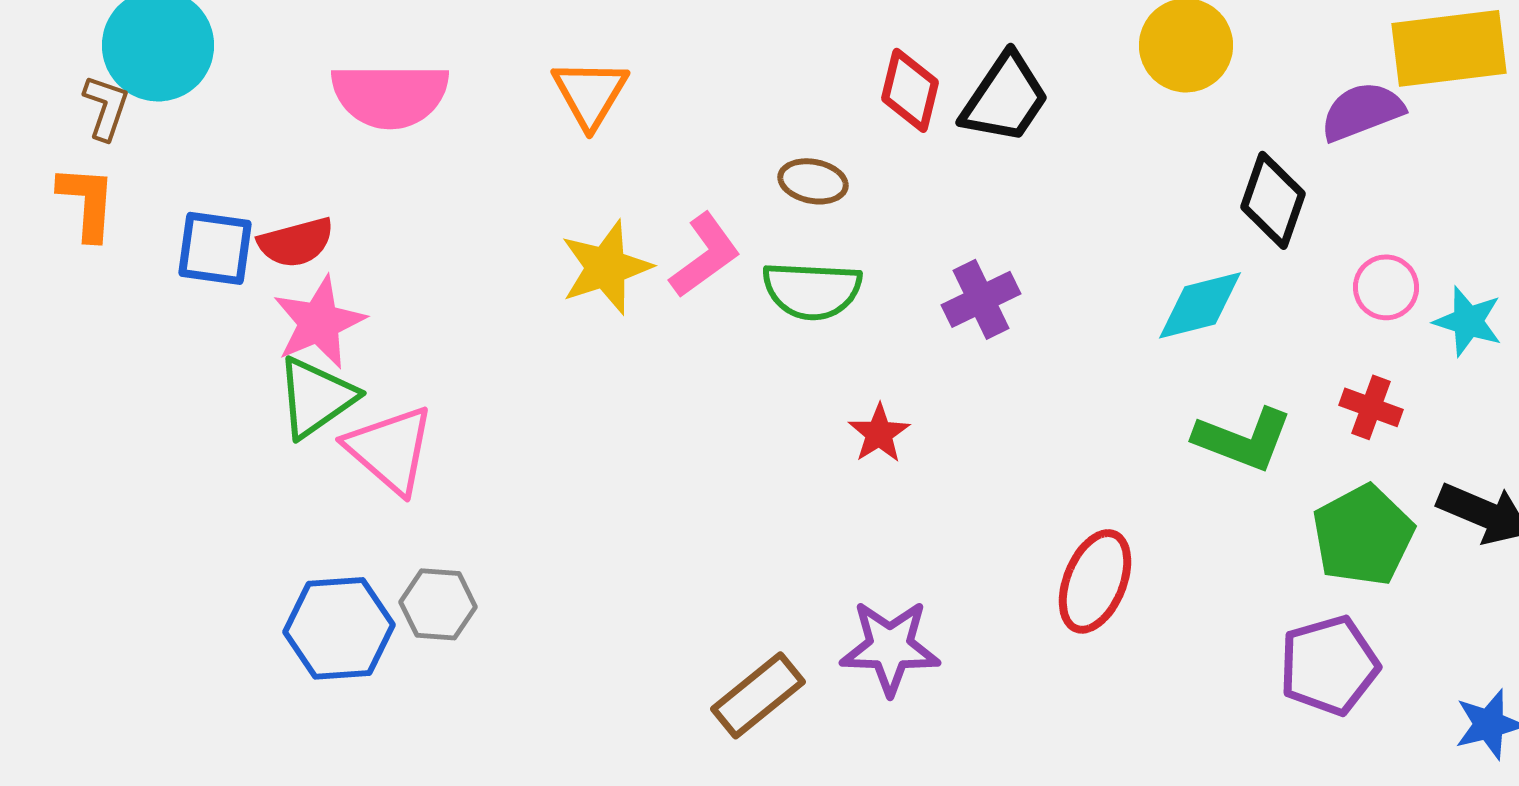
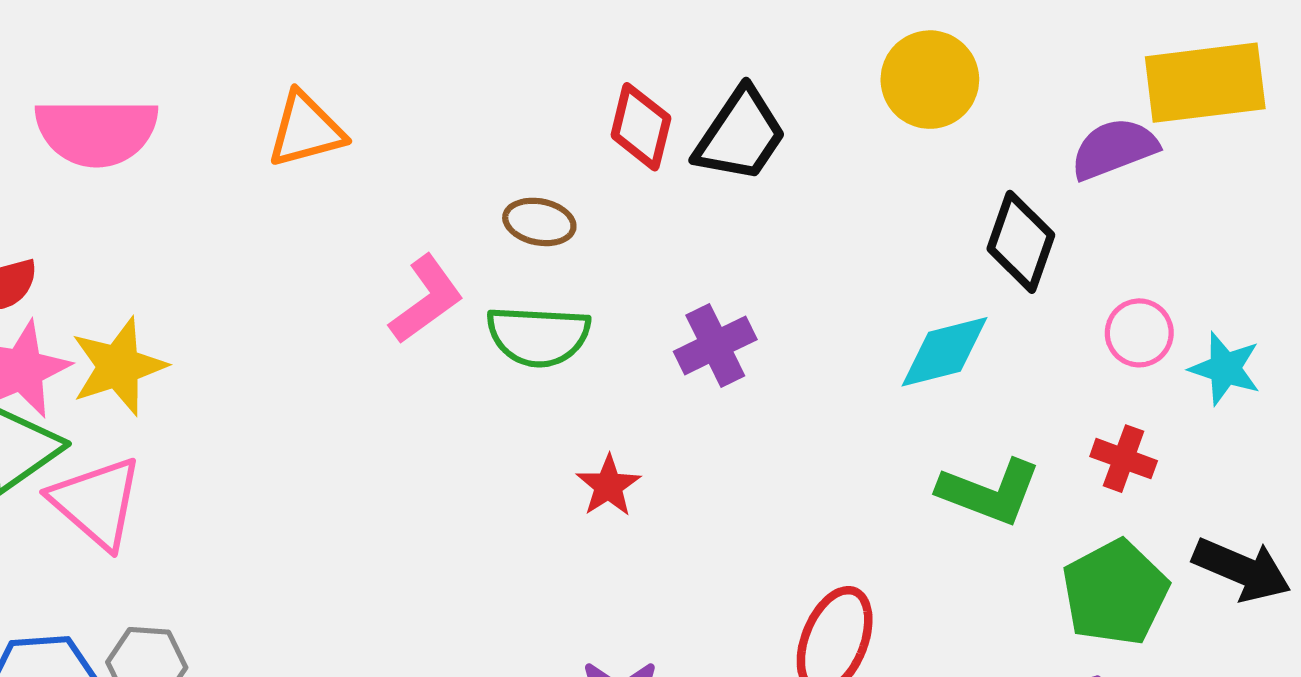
orange triangle: (590, 93) -> (306, 130), turned 44
yellow star: (606, 267) -> (118, 366), moved

